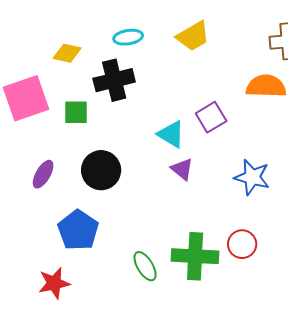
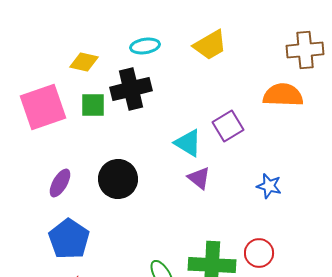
green square: (76, 112) -> (93, 105), moved
blue star: (252, 177) -> (269, 186), size x0.7
blue pentagon: (78, 230) -> (69, 239), moved

